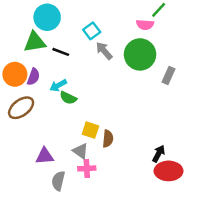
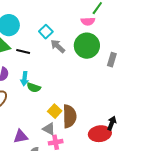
cyan arrow: (58, 85) -> (24, 79), turned -48
yellow square: (90, 130) -> (55, 111), turned 32
brown semicircle: (108, 139) -> (70, 116), size x1.6
red ellipse: (169, 171) -> (100, 134), moved

